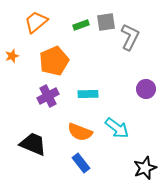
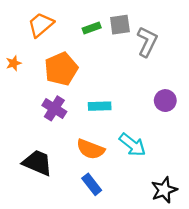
purple cross: (48, 96) -> (54, 108), turned -30

